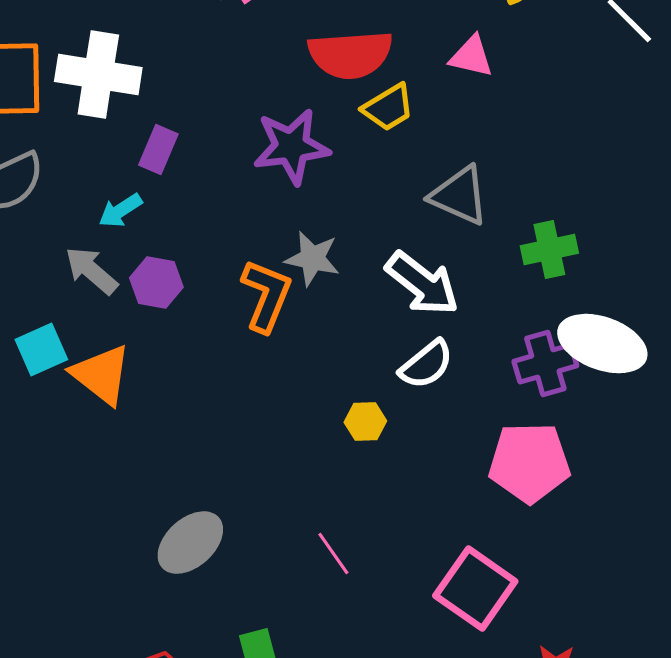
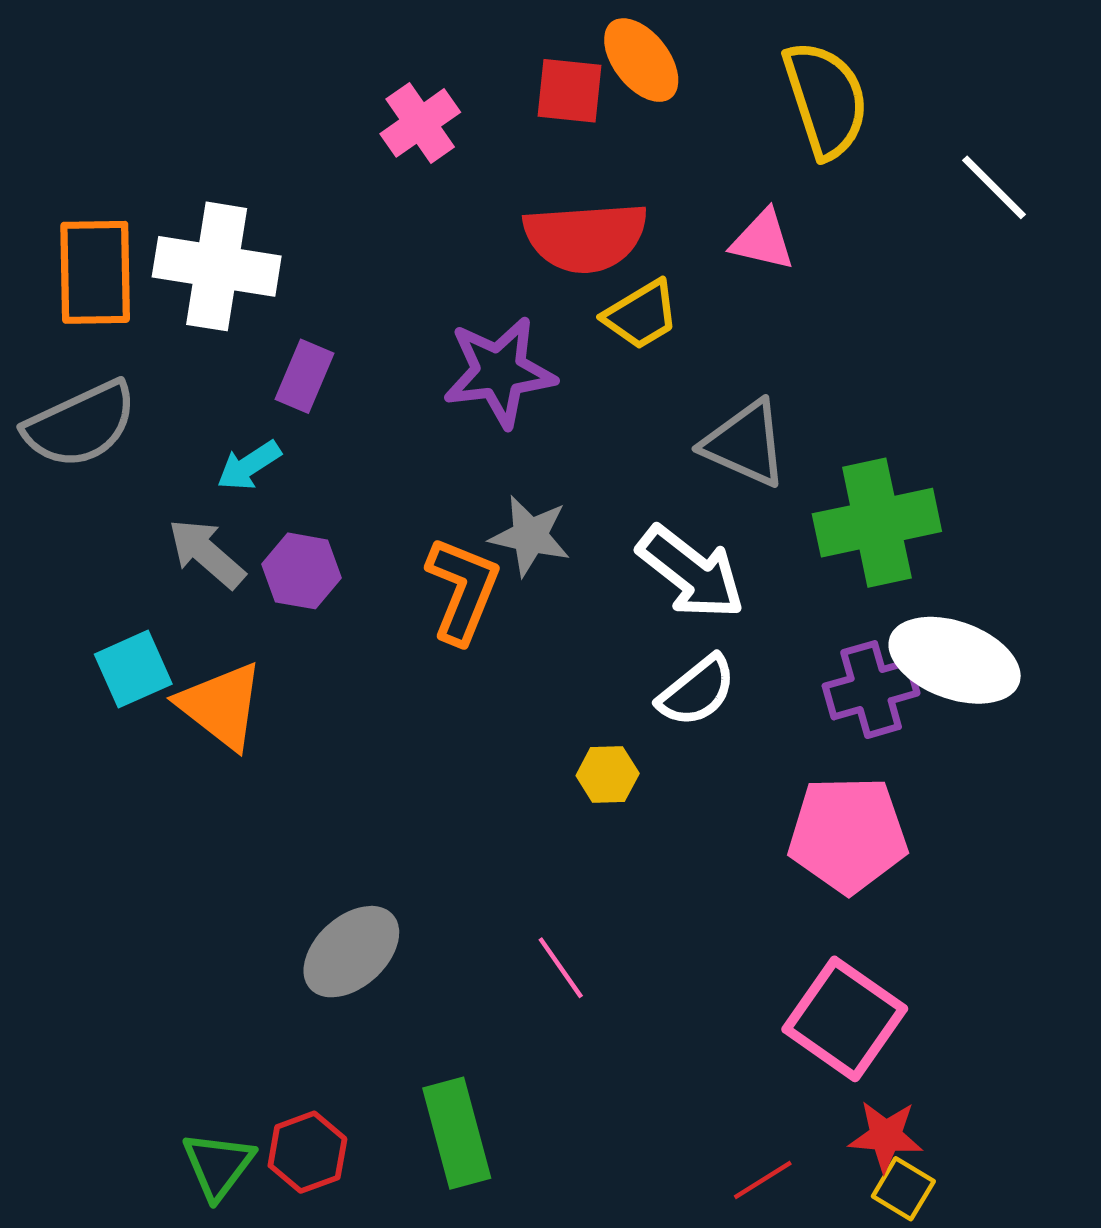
green cross: (549, 250) -> (877, 523), size x1.5
pink square: (475, 589) -> (845, 1019), moved

